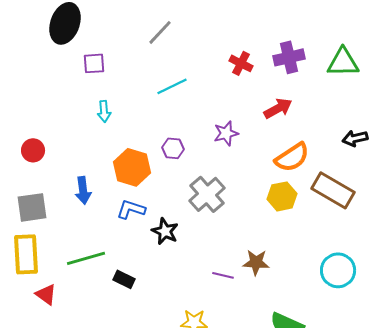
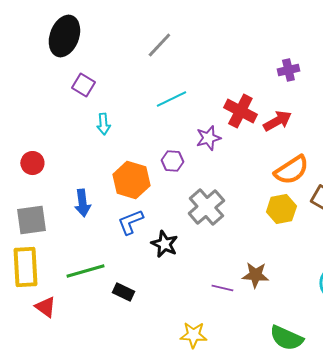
purple cross: (289, 57) -> (288, 70), size x0.7
purple square: (94, 63) -> (83, 85), moved, turned 35
red cross: (241, 63) -> (240, 111), moved, size x1.4
purple star: (226, 133) -> (208, 138), moved
blue L-shape: (131, 209) -> (130, 222), turned -40

